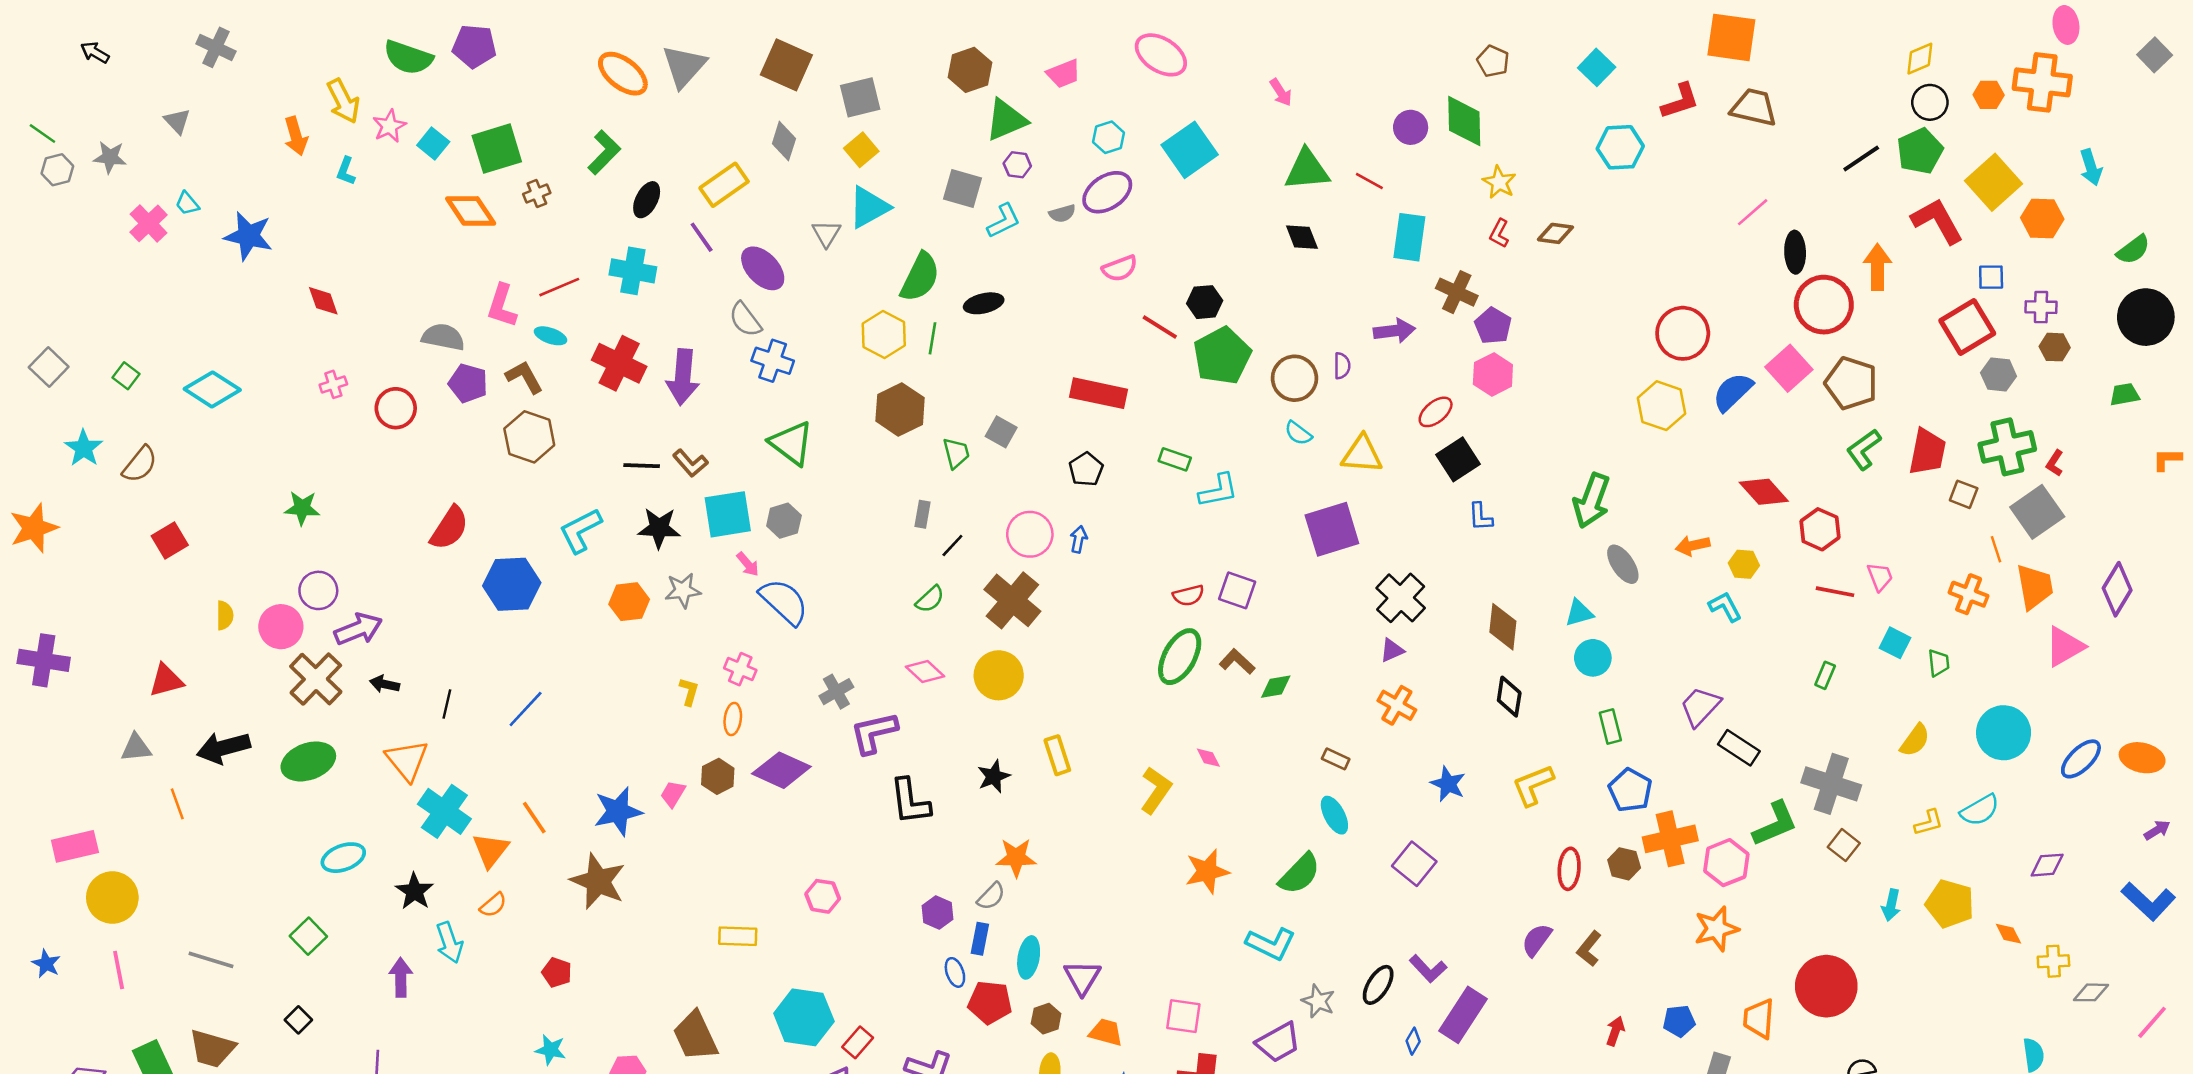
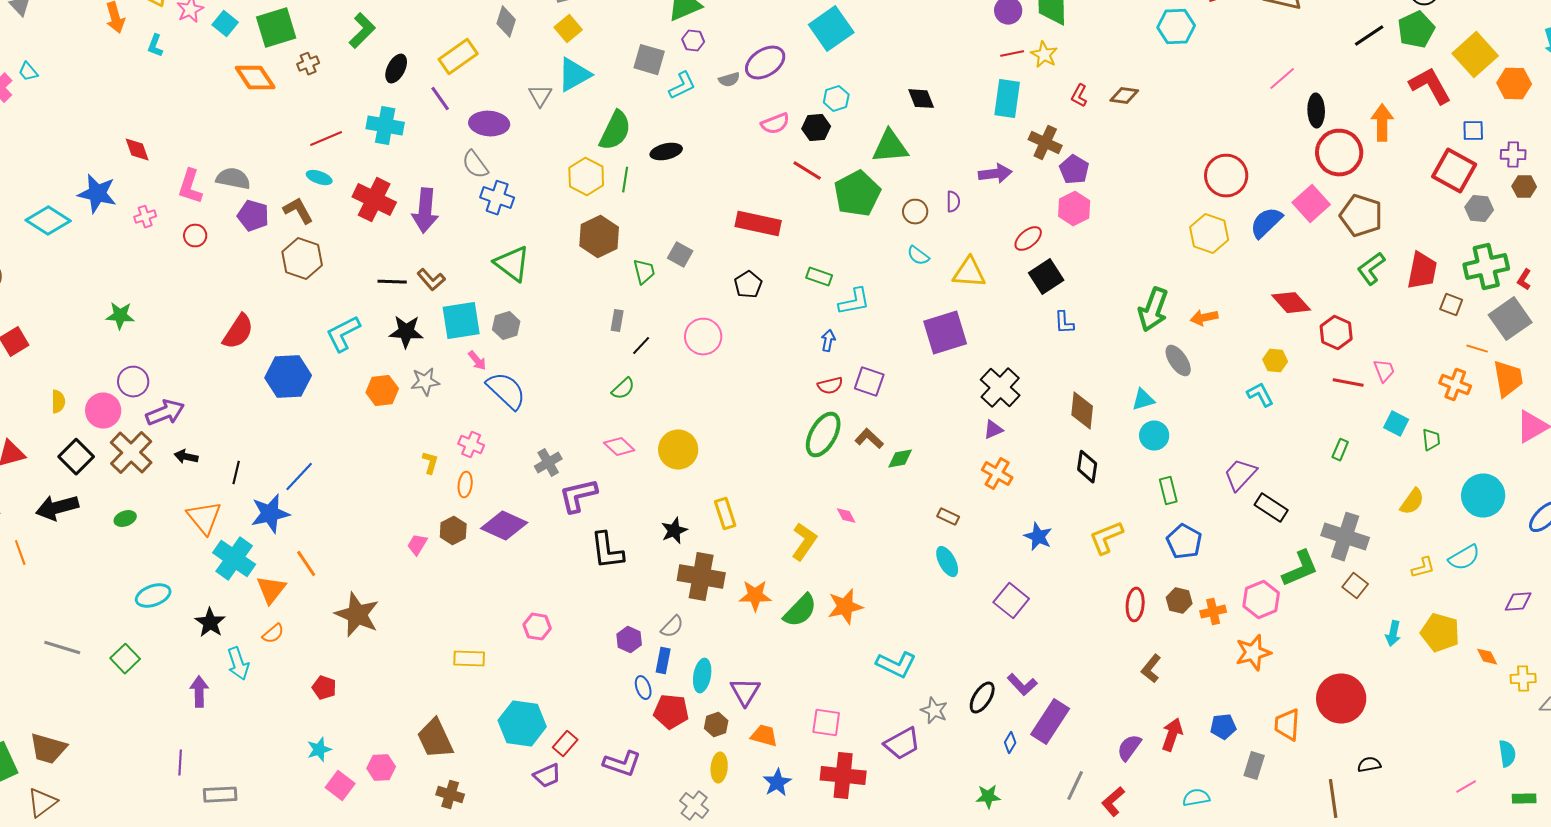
cyan hexagon: (1108, 137) -> (836, 99), moved
green triangle: (1307, 170) -> (890, 147), moved
red line: (1369, 181) -> (1012, 54), moved, turned -40
yellow star: (1499, 182) -> (1044, 55), moved
blue star: (248, 236) -> (97, 194), moved
purple ellipse: (763, 268) -> (489, 124), turned -42
black hexagon: (1205, 302) -> (816, 128), moved
pink L-shape: (502, 306) -> (190, 187), moved
red square: (1967, 327) -> (1454, 171), turned -30
brown circle: (1294, 378) -> (915, 212), size x0.7
red circle: (396, 408) -> (195, 236), size x0.7
blue arrow: (1079, 539) -> (828, 341), moved
orange arrow: (1693, 546) -> (1204, 318), moved
orange line: (1996, 549) -> (1477, 349), turned -55
brown cross: (1012, 600) -> (701, 577), moved, turned -30
green ellipse: (308, 761) -> (125, 519), size x0.5
blue star: (618, 811) -> (270, 514), moved
orange cross: (1670, 839) -> (1213, 612), moved, size x0.6
orange star: (1016, 858) -> (755, 596), moved
green semicircle: (1299, 874) -> (800, 611), moved
purple semicircle: (1537, 940) -> (1129, 748), moved
gray line: (211, 960) -> (62, 648), moved
black square: (298, 1020) -> (76, 457), moved, size x1.6
red arrow: (1615, 1031) -> (1172, 735), size x1.4
cyan star: (551, 1050) -> (319, 750), turned -30

